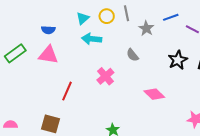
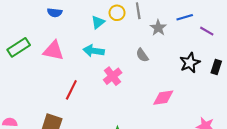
cyan triangle: (83, 18) -> (98, 22), moved
blue semicircle: (48, 30) -> (55, 13), moved
cyan arrow: (92, 39) -> (94, 51), moved
pink diamond: (154, 94) -> (163, 98), turned -55

